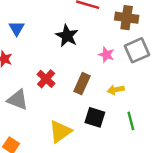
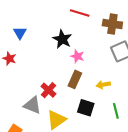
pink star: (106, 55) -> (77, 56), moved
red cross: (46, 79) -> (48, 90), moved
gray triangle: (18, 100) -> (32, 105), moved

